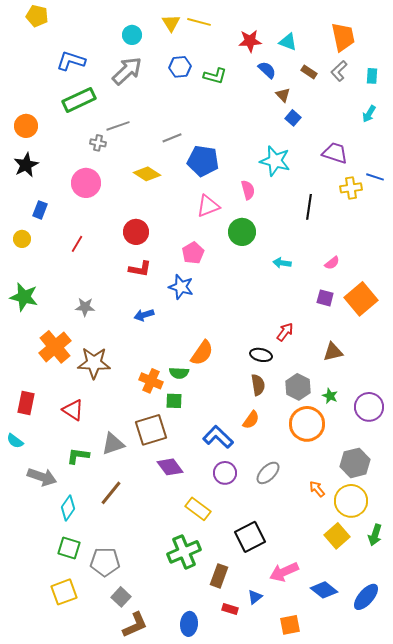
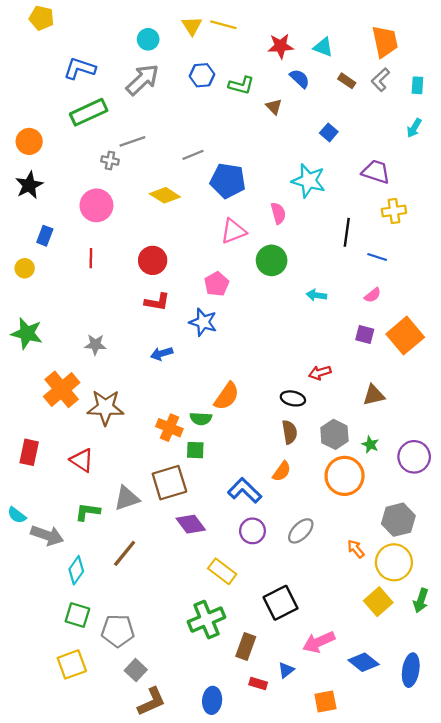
brown triangle: (283, 95) -> (274, 107), moved
blue line: (375, 177) -> (377, 257), moved
red line: (77, 244) -> (91, 258), moved, turned -30
red arrow: (285, 332) -> (320, 373), turned -144
cyan semicircle: (15, 441) -> (17, 515), moved
blue ellipse: (366, 597) -> (411, 670), turned -32

